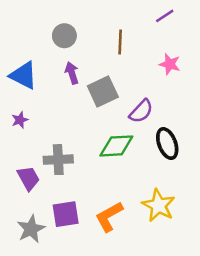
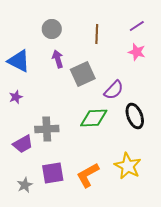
purple line: (165, 16) -> (137, 26), moved
purple trapezoid: (28, 178) -> (23, 144), turned 90
gray star: (31, 229) -> (25, 185), size x0.7

